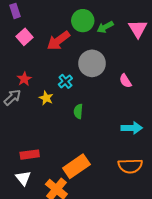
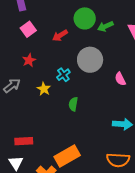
red arrow: (58, 41) -> (60, 36), size x0.7
red star: (24, 79) -> (29, 60), moved

